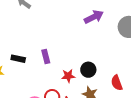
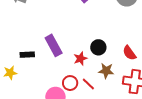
purple rectangle: (46, 57) -> (54, 45), size x1.5

